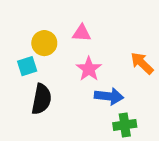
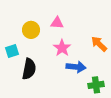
cyan square: (27, 66) -> (12, 51), moved
green cross: (125, 125) -> (96, 85), moved

